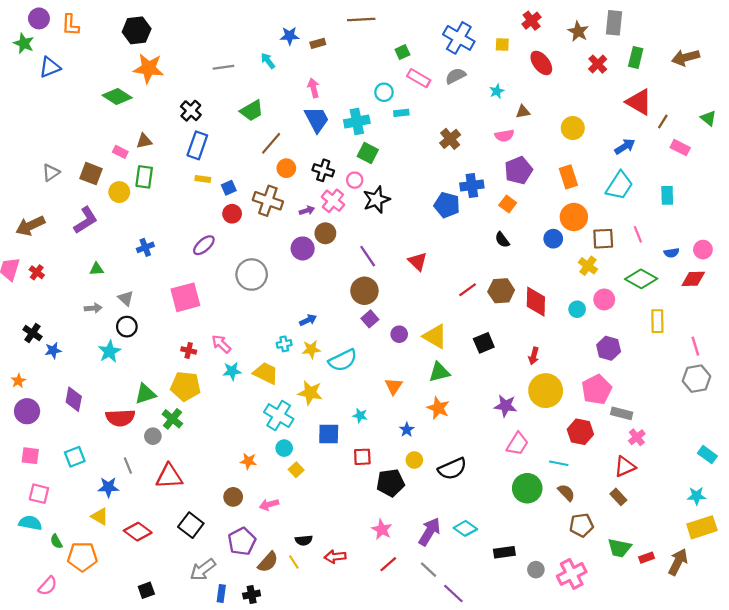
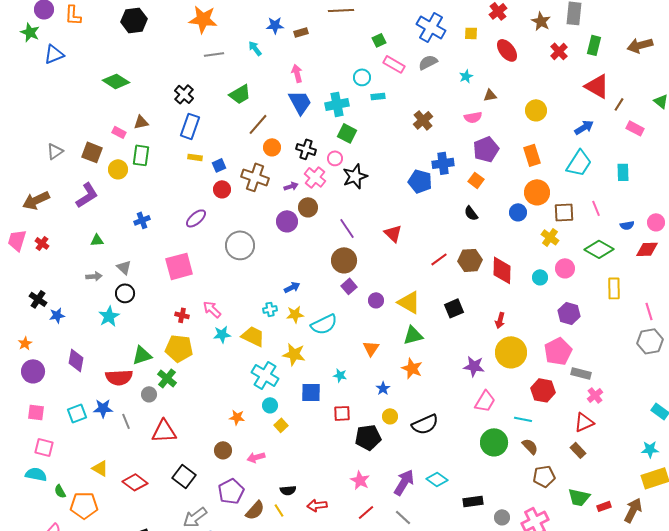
orange star: (149, 68) -> (203, 19), moved
blue star: (108, 487) -> (103, 408), moved

